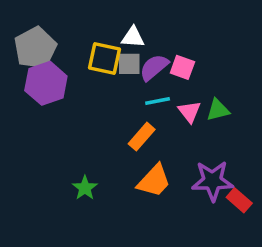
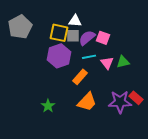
purple hexagon: (46, 83) -> (59, 56), moved
red rectangle: (239, 200) -> (136, 98), moved

